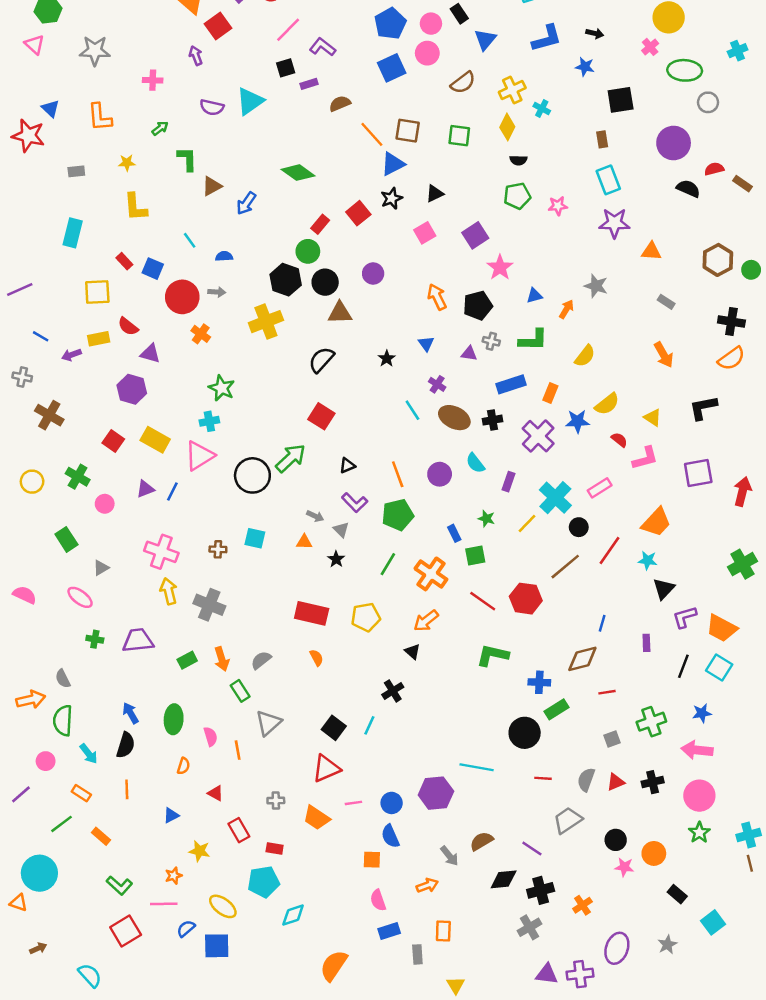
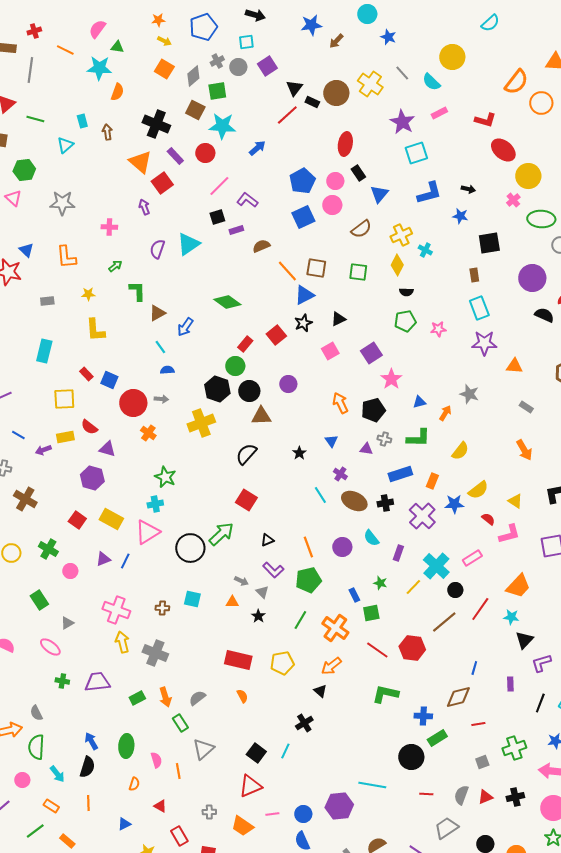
purple semicircle: (212, 107) -> (157, 249), turned 96
cyan line: (190, 240) -> (160, 347), moved

